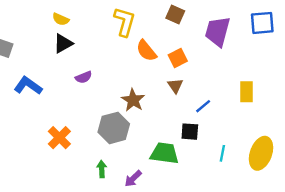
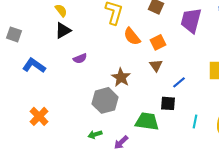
yellow semicircle: (61, 19) -> (61, 10), turned -152
orange cross: (59, 138) -> (39, 116), moved
green arrow: (102, 169) -> (95, 134), turned -104

